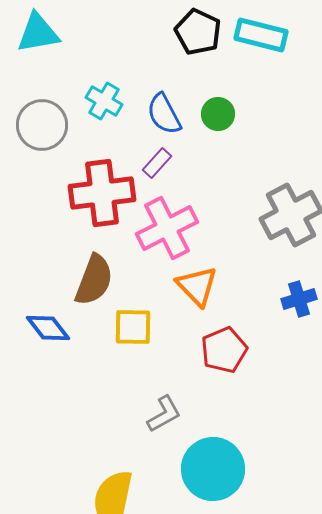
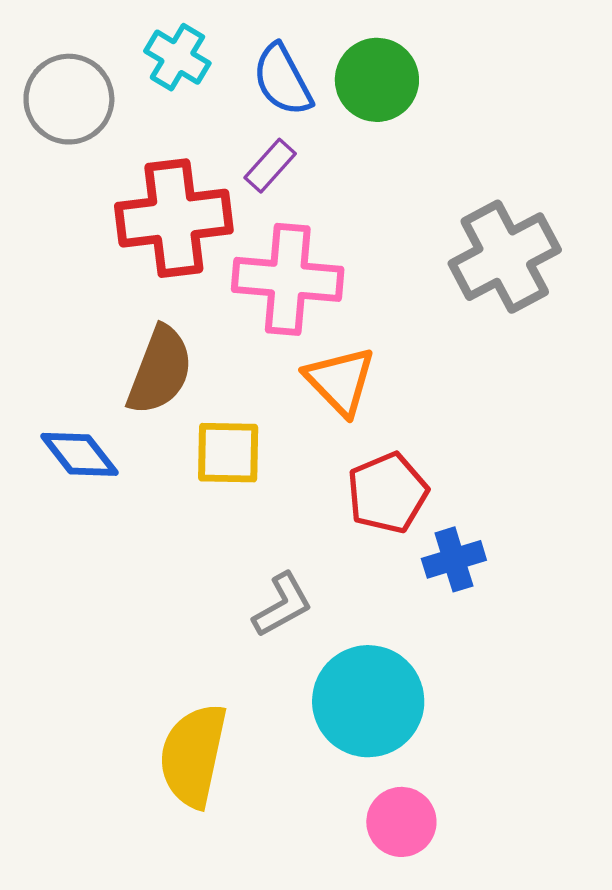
green circle: (218, 114) -> (377, 80), size x1.4
pink cross: (167, 228) -> (288, 279), turned 32
blue cross: (299, 299) -> (454, 559), moved

